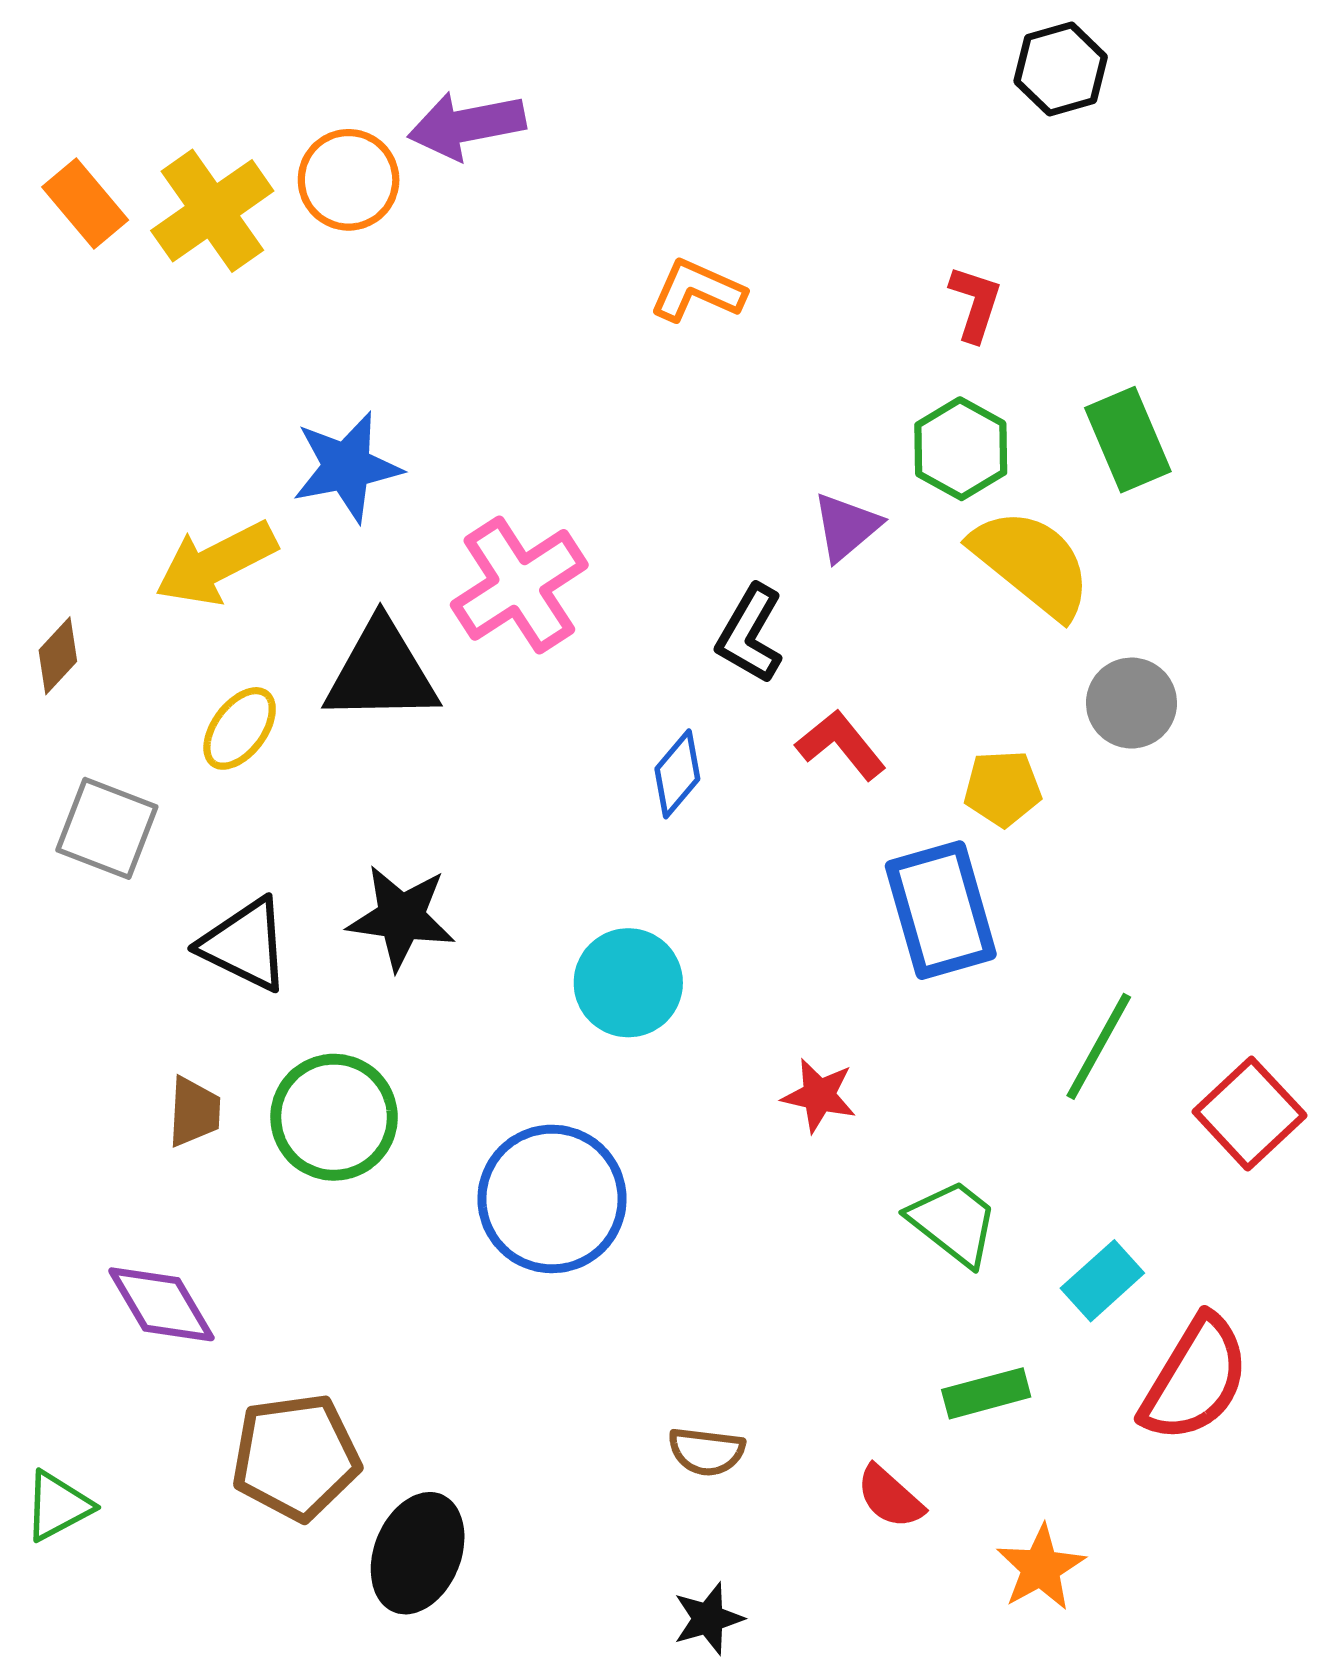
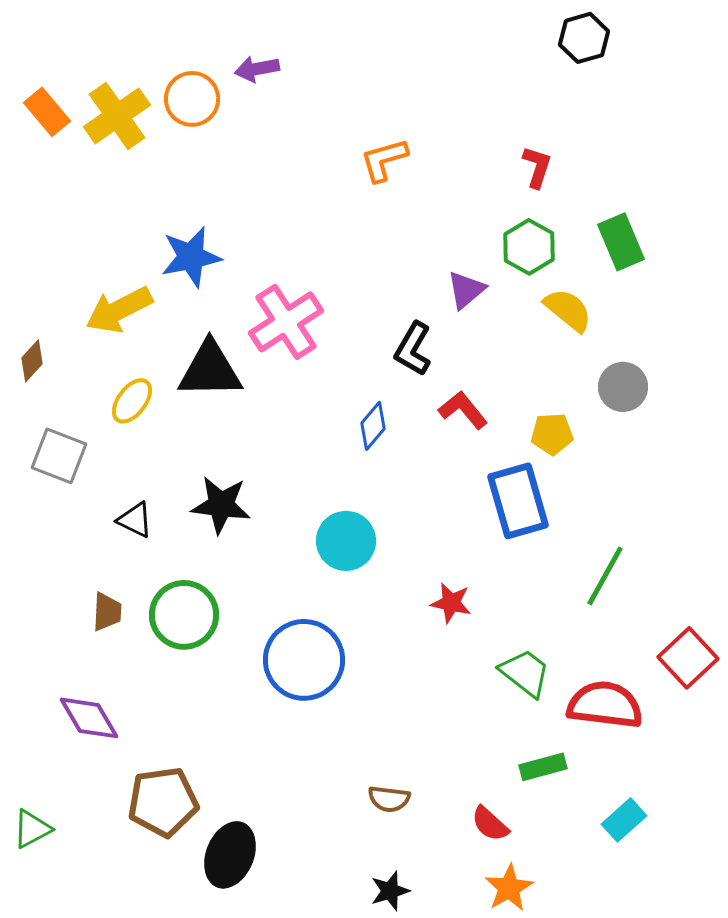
purple arrow: (467, 125) -> (257, 69), size x0.7
orange L-shape: (697, 291) -> (384, 160), turned -40
yellow semicircle: (1032, 563) -> (568, 310), size x0.7
black triangle: (245, 945) -> (135, 520), size x0.7
red square: (1250, 1114) -> (688, 658), moved
cyan rectangle: (1102, 1281) -> (624, 820), moved
red semicircle: (1195, 1379) -> (605, 705), moved, turned -114
orange star: (1041, 1568) -> (509, 888), moved

